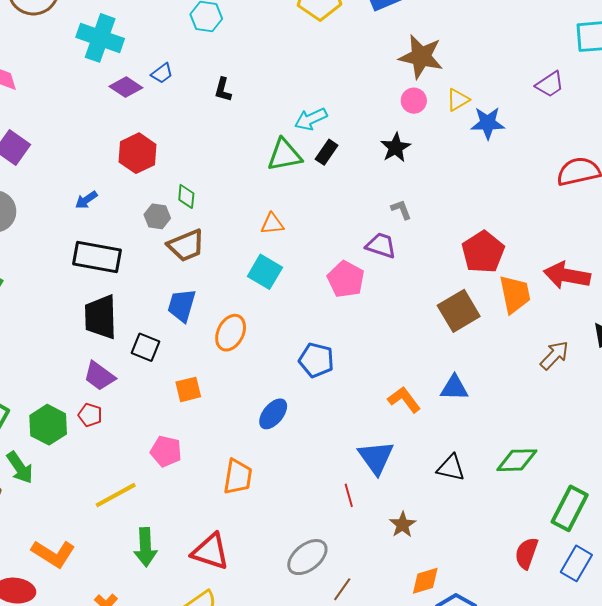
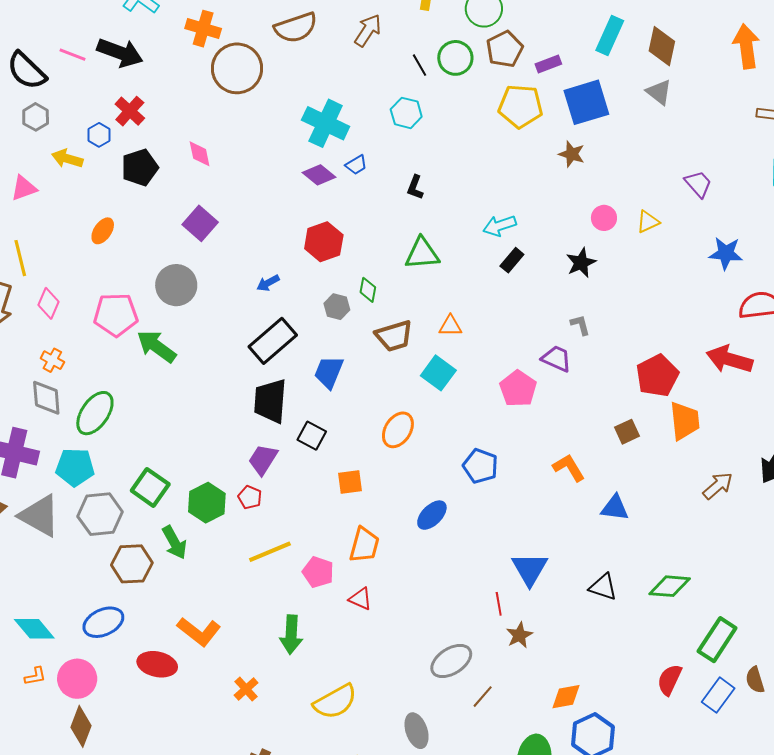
cyan cross: (100, 38) -> (326, 123), moved
brown star: (421, 57) -> (572, 154), moved, size x0.6
purple trapezoid: (550, 84) -> (698, 184), moved, turned -104
blue star: (488, 123) -> (726, 253), moved
green triangle: (285, 155) -> (422, 253), moved
brown trapezoid: (186, 245) -> (394, 336), moved
black rectangle: (97, 257) -> (273, 341), turned -57
red arrow: (567, 275) -> (729, 359), moved
blue trapezoid: (182, 305) -> (329, 372), moved
brown square: (459, 311) -> (627, 432), size x0.6
purple trapezoid: (99, 376) -> (263, 459), turned 80
orange L-shape: (404, 400) -> (569, 468), moved
pink pentagon: (166, 451) -> (318, 572), moved
orange trapezoid: (238, 477) -> (364, 545), moved
yellow line: (116, 495) -> (270, 552), moved
brown star: (403, 525) -> (519, 635), moved
red triangle: (210, 552) -> (360, 599), moved, size x0.6

